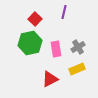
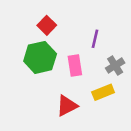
purple line: (64, 12) -> (95, 39), moved
gray cross: (78, 47) -> (115, 66), moved

